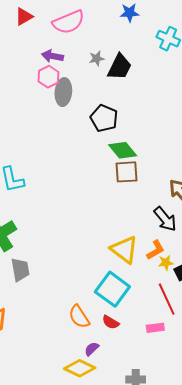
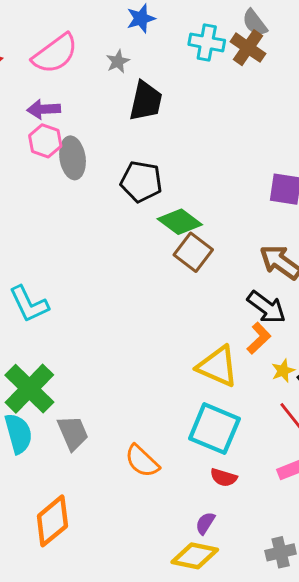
gray star: (97, 58) -> (118, 61), moved
brown square: (126, 172) -> (193, 252), turned -35
orange L-shape: (156, 250) -> (259, 338), moved
orange semicircle: (79, 317) -> (142, 461), moved

